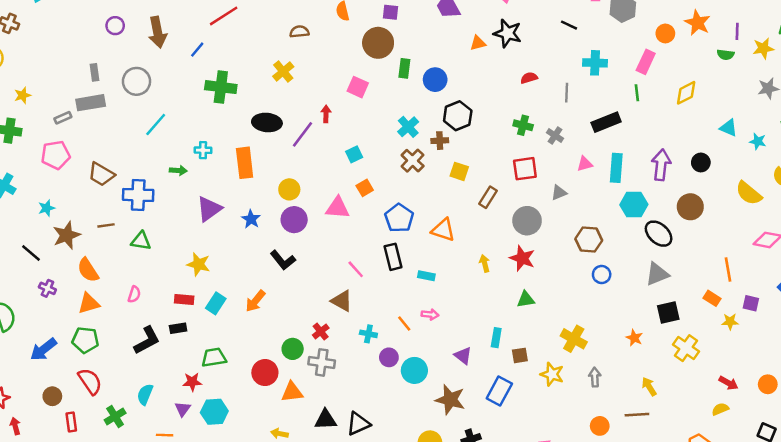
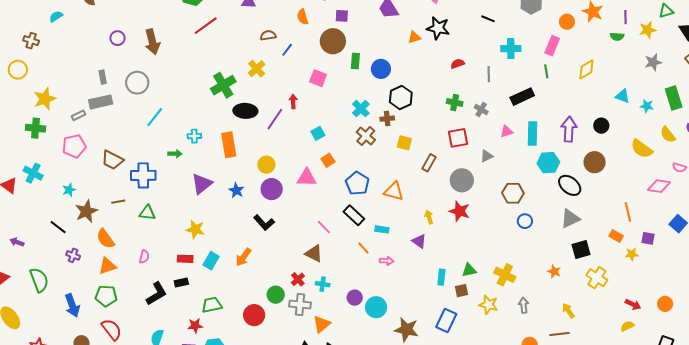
blue line: (197, 50) -> (287, 50), moved
green cross: (221, 87) -> (223, 85), moved, turned -35
yellow star: (23, 95) -> (45, 99), size x1.6
black rectangle: (393, 257) -> (354, 215), turned -30
green triangle: (526, 299) -> (469, 270), moved
orange line: (404, 324) -> (363, 248), moved
cyan cross: (368, 334) -> (323, 284), moved
blue arrow: (43, 349) -> (72, 305), turned -70
purple triangle: (463, 356) -> (419, 241), moved
orange triangle: (292, 392) -> (322, 324), moved, turned -30

